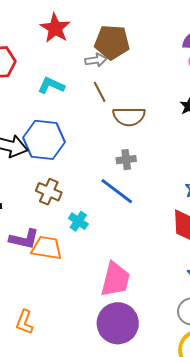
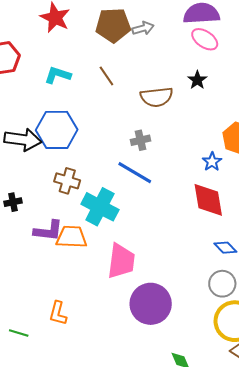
gray arrow: (96, 60) -> (143, 28), moved
brown semicircle: (129, 116) -> (157, 97), moved
cyan cross: (78, 221) -> (100, 207), size x1.8
pink trapezoid: (115, 279) -> (121, 261), moved

